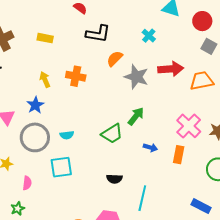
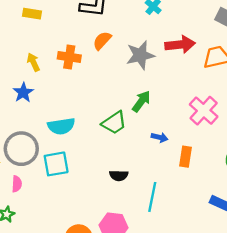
orange semicircle: (115, 59) -> (102, 41), moved
gray star: (136, 77) -> (140, 55), turned -30
cyan semicircle: (67, 135) -> (61, 126), size x1.6
gray circle: (35, 137) -> (21, 149), moved
orange rectangle: (179, 155) -> (186, 157), moved

